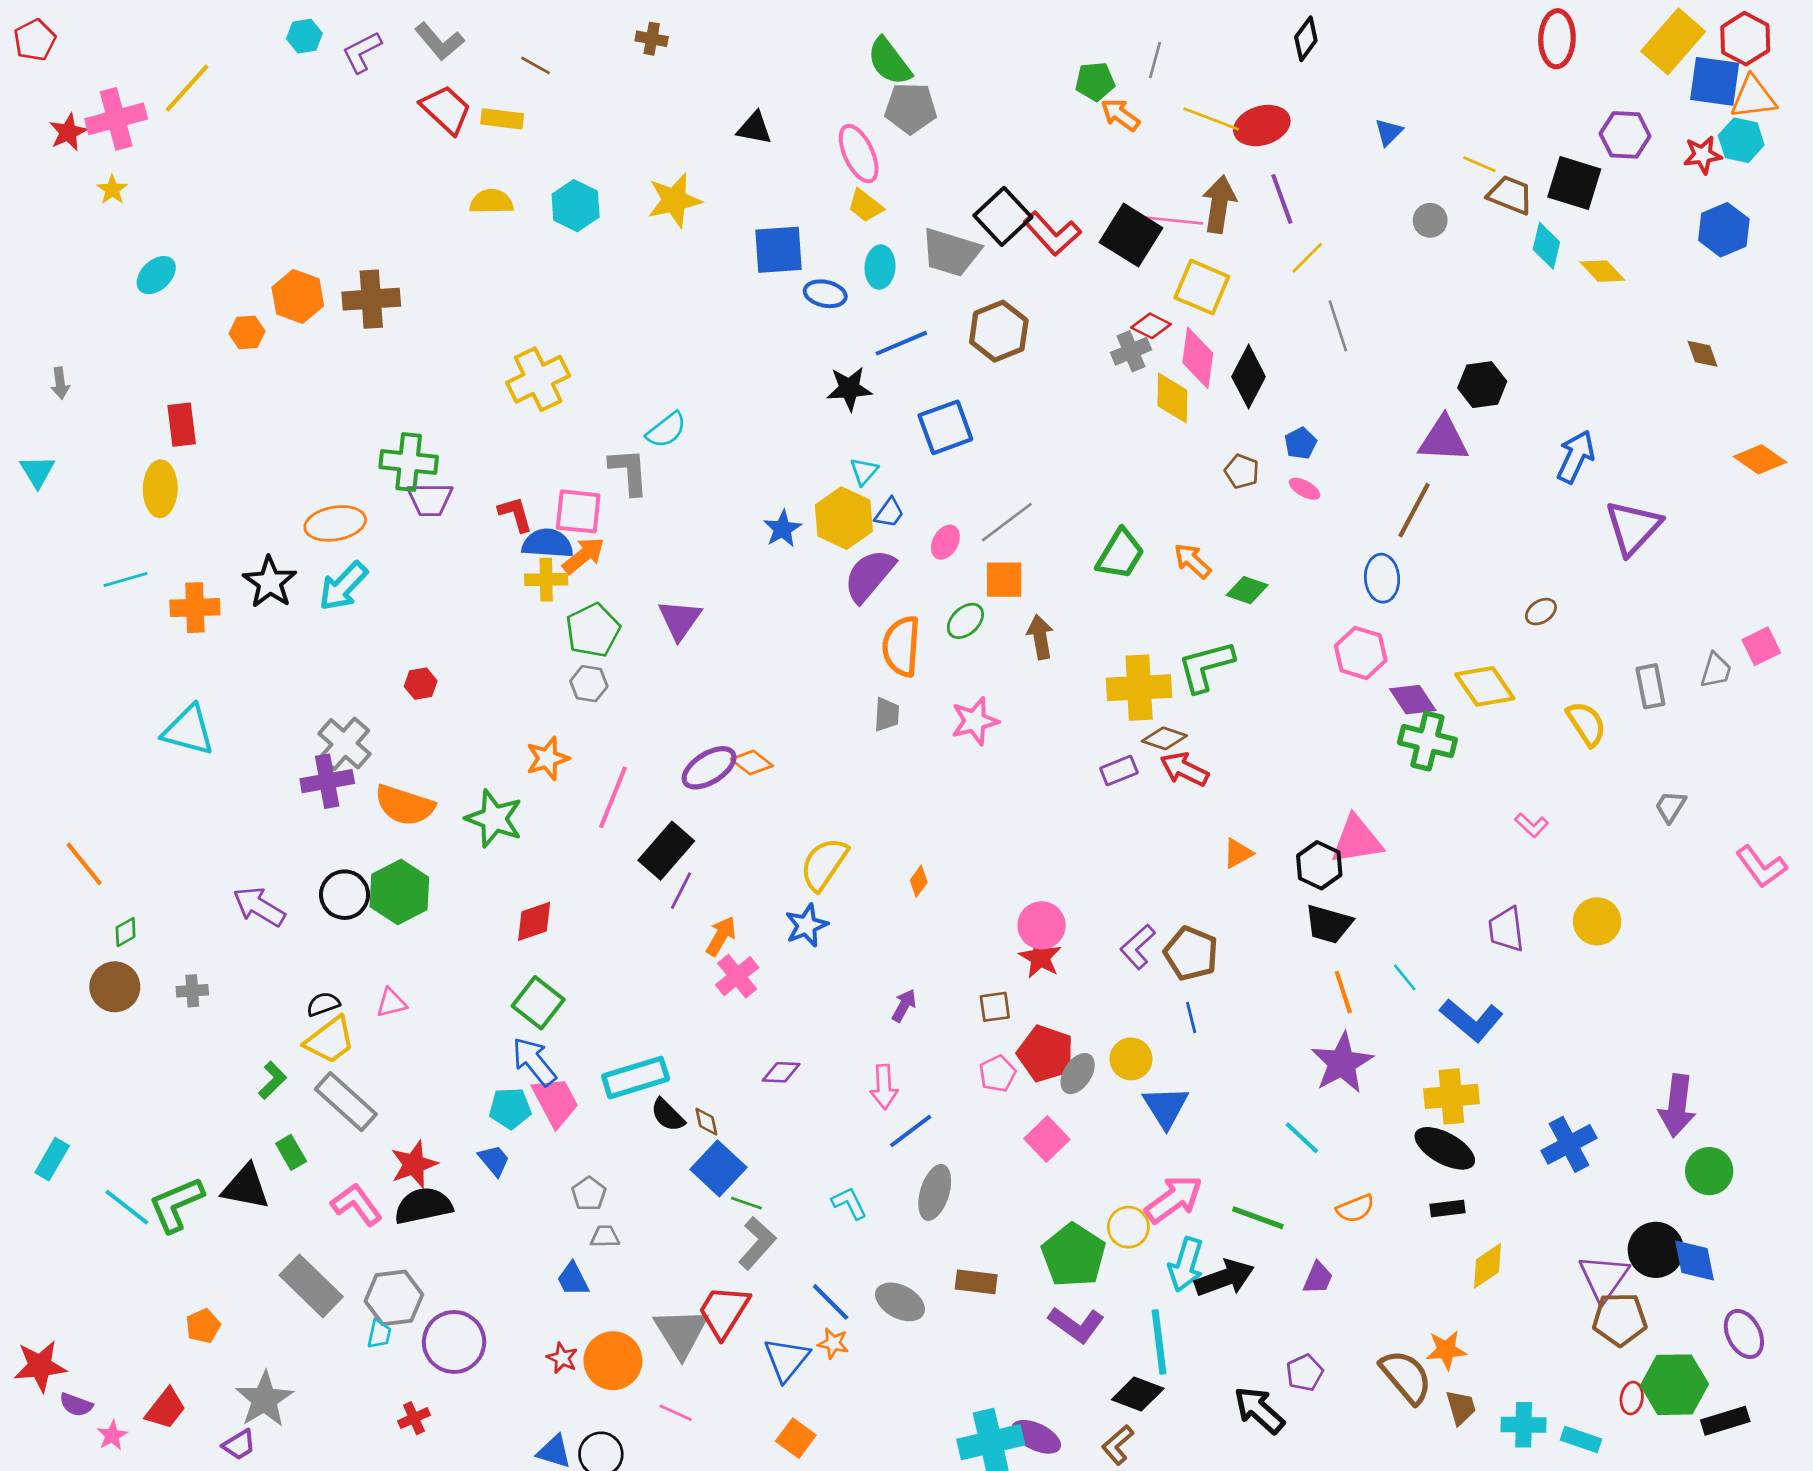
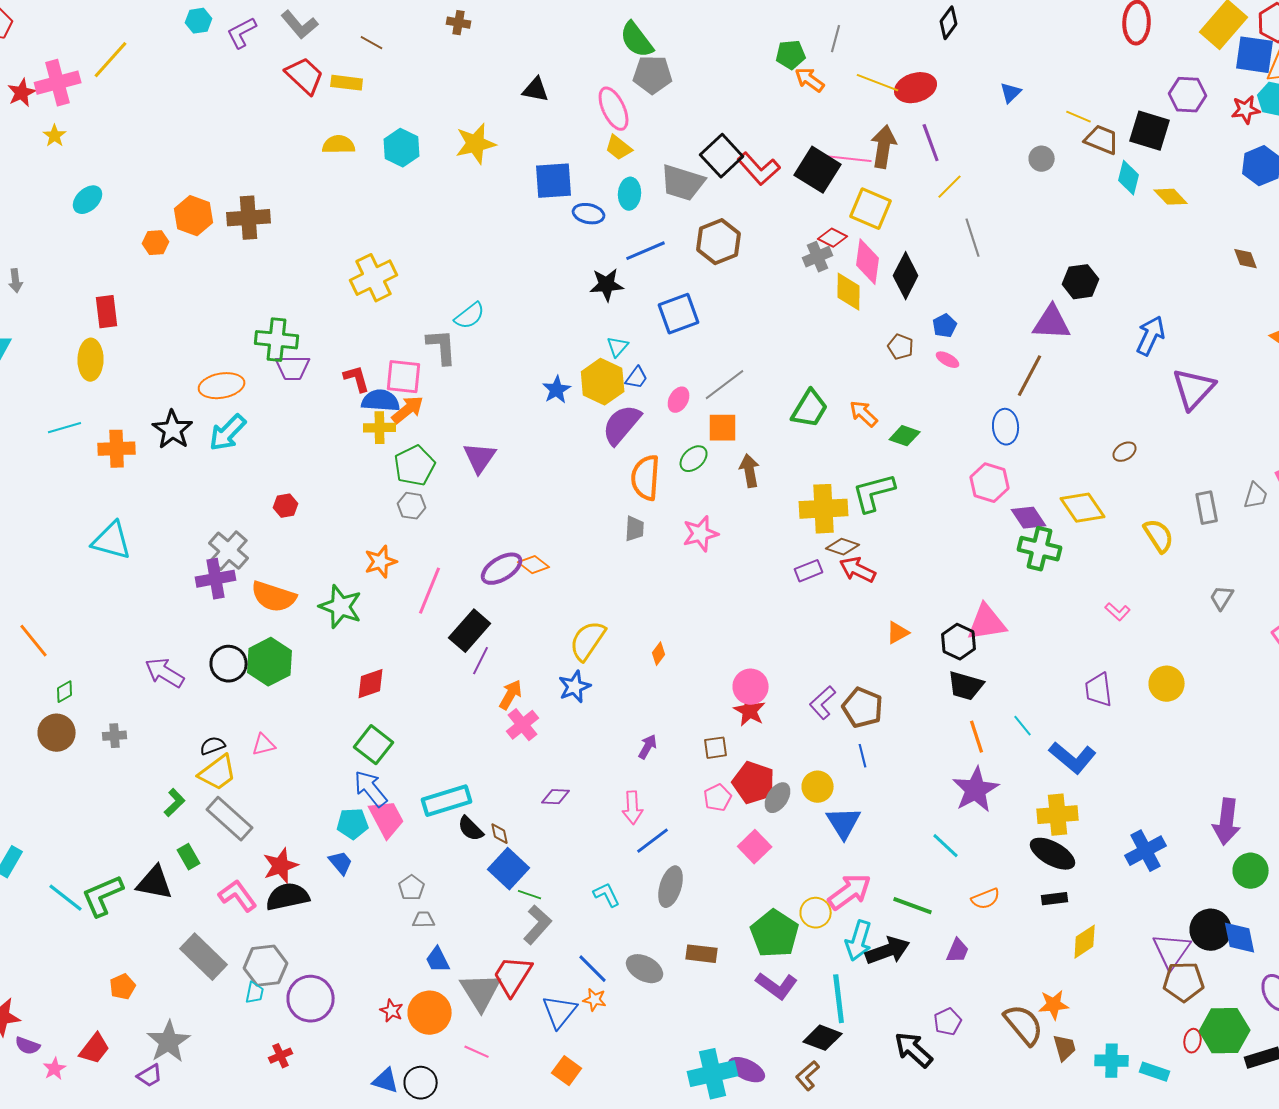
blue trapezoid: (573, 1279) -> (438, 960), moved

